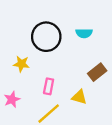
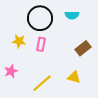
pink rectangle: (49, 86) -> (41, 44), moved
yellow triangle: (79, 97) -> (74, 77), moved

